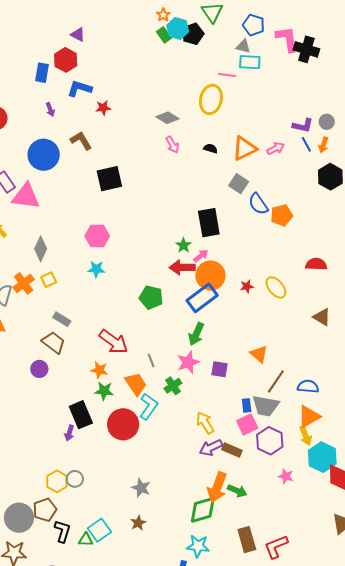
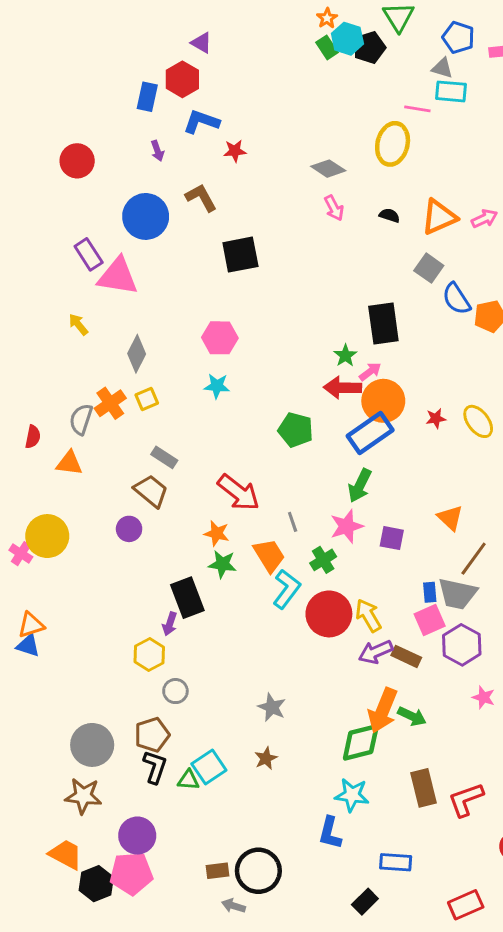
red circle: (123, 424) -> (329, 614), moved
yellow hexagon: (57, 481) -> (149, 654), moved
brown pentagon: (45, 510) -> (152, 735), moved

